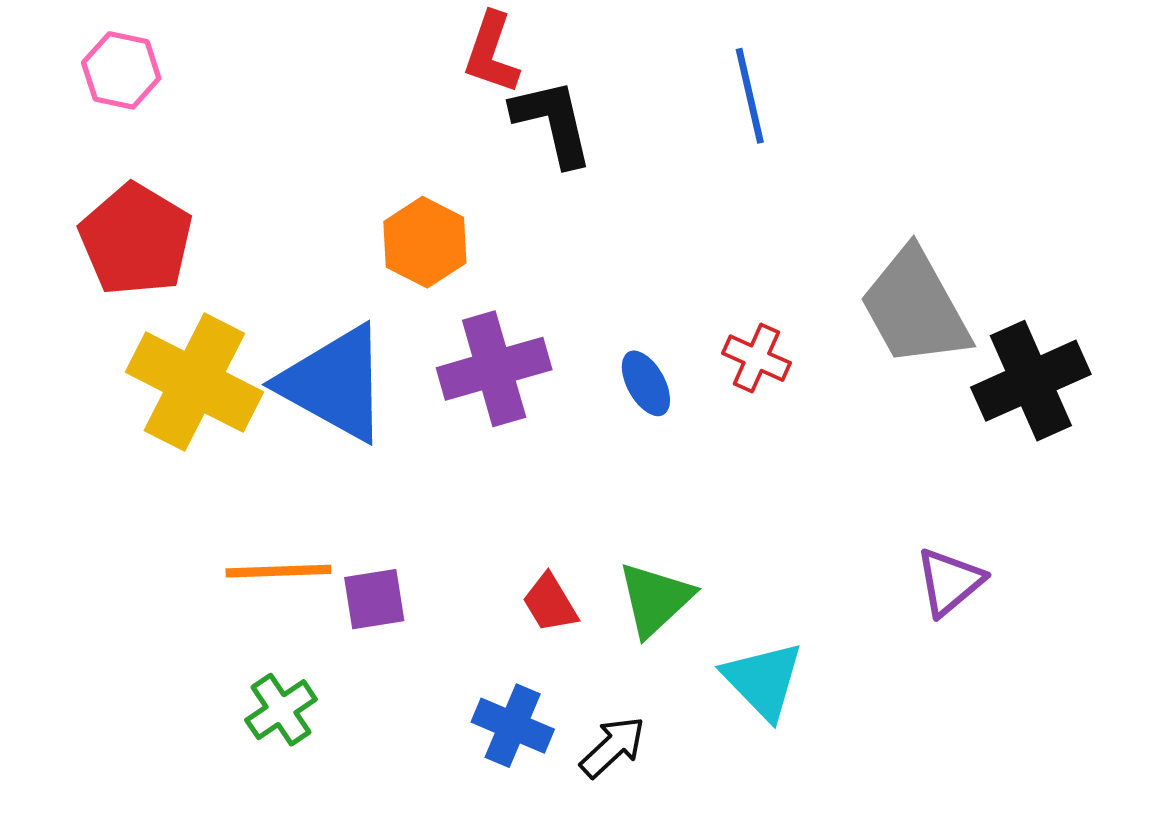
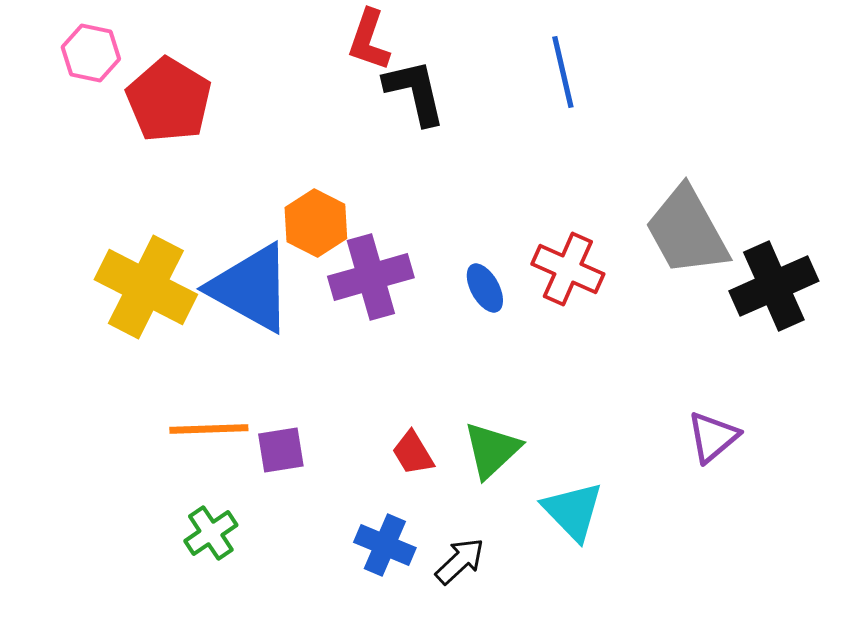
red pentagon: (136, 240) -> (169, 100), moved
orange hexagon: (425, 242) -> (316, 223), moved
red cross: (756, 358) -> (568, 269), size x1.4

